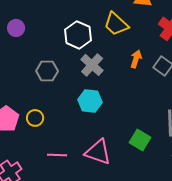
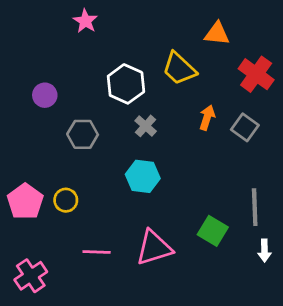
purple circle: (16, 28) -> (45, 95), moved
gray cross: (92, 65) -> (146, 126), size x0.7
pink triangle: (98, 152) -> (154, 248), turned -36

